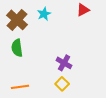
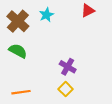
green semicircle: (17, 48) -> (18, 51), turned 126

